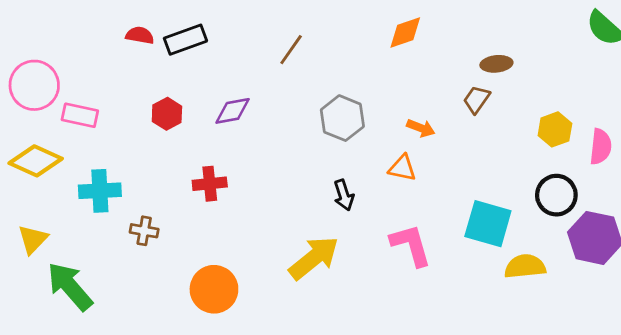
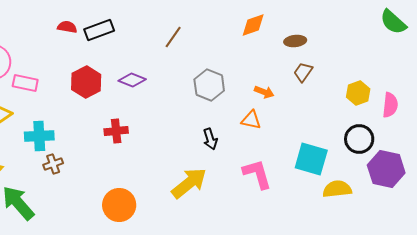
brown ellipse: (496, 64) -> (295, 41), moved
purple diamond: (233, 111) -> (132, 80), turned 32
red hexagon: (167, 114) -> (86, 82), size x1.4
brown cross: (144, 231) -> (53, 164), moved, turned -30

